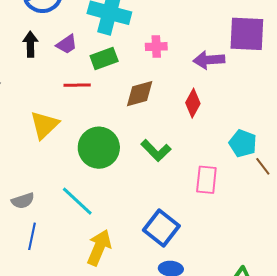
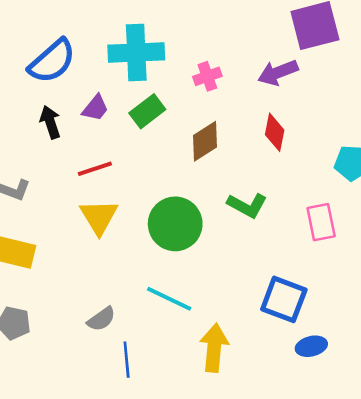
red line: (77, 85) -> (95, 169), moved

